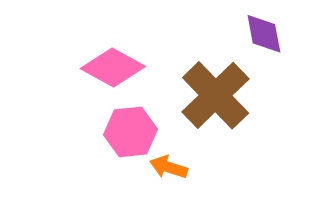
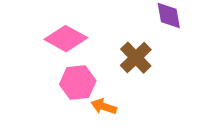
brown cross: (216, 95) -> (136, 58), size x0.7

